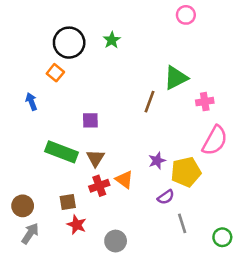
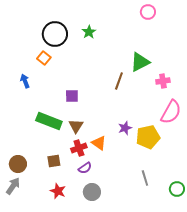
purple semicircle: (166, 197) -> (85, 168), moved
red star: (77, 225) -> (58, 191), moved
gray arrow: (30, 233) -> (13, 186), moved

